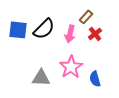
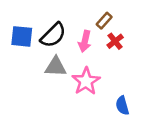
gray triangle: (41, 78) -> (56, 67), moved
blue semicircle: (95, 79) -> (122, 106), moved

